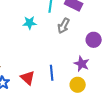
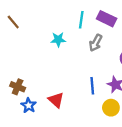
blue line: (52, 73) -> (92, 86), moved

